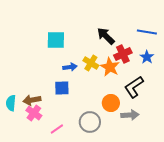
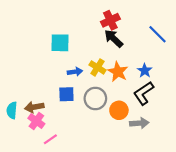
blue line: (147, 32) -> (158, 34), turned 36
red cross: (123, 54) -> (110, 20), moved
blue star: (147, 57) -> (145, 71), moved
gray circle: (90, 122) -> (95, 99), moved
pink line: (57, 129) -> (50, 139), moved

